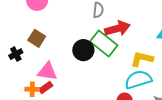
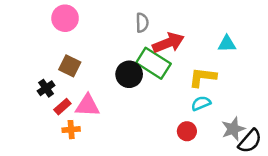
cyan semicircle: (138, 80) -> (201, 103), size x0.6
red rectangle: (46, 87) -> (62, 107), moved

